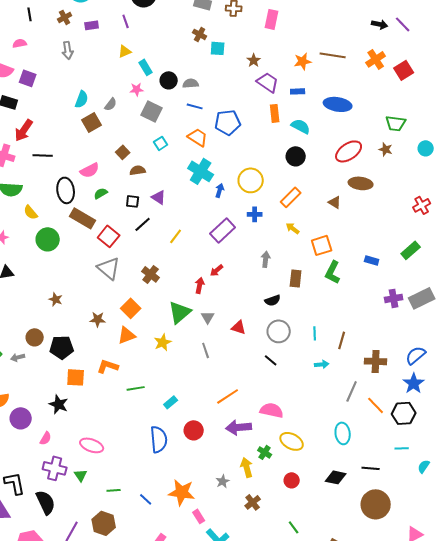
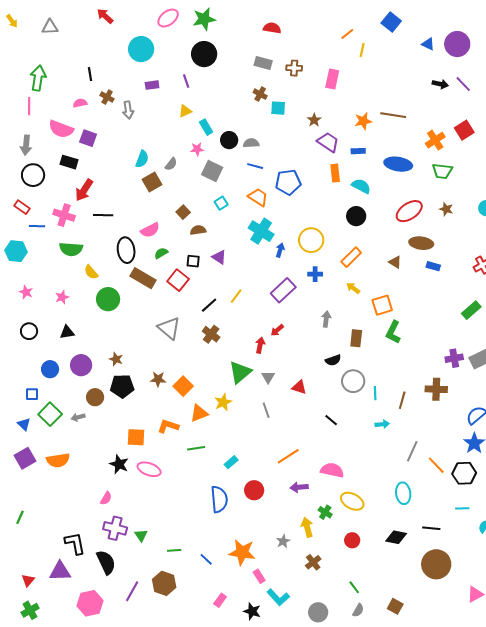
brown cross: (65, 17) -> (107, 97), moved, turned -32
orange cross: (376, 59) -> (435, 140), moved
green trapezoid: (396, 123) -> (442, 171), moved
black line: (143, 224) -> (209, 305), moved
red square: (109, 236) -> (178, 280), moved
blue rectangle: (372, 260) -> (433, 266), moved
orange square: (131, 308) -> (183, 386), moved
gray circle: (279, 331) -> (353, 381), moved
orange triangle: (127, 335) -> (199, 413), moved
black pentagon: (62, 347) -> (122, 386), moved
brown cross: (376, 361) -> (436, 389), moved
purple circle: (21, 418) -> (81, 365), moved
purple arrow: (239, 427) -> (299, 487), size x0.7
pink ellipse: (92, 445) -> (149, 469), moved

